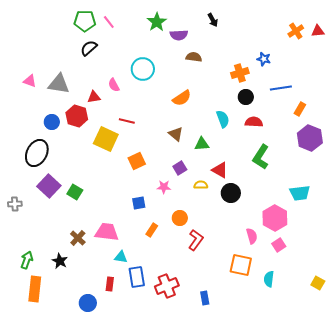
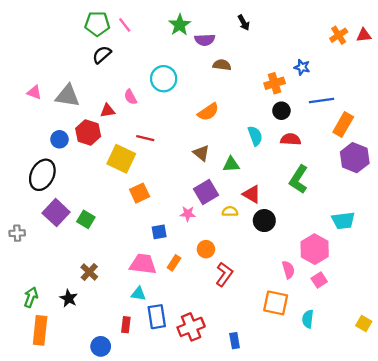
orange rectangle: (300, 109) -> (343, 124), size x1.5
orange square: (137, 161) -> (140, 193), moved
purple square: (180, 168) -> (206, 192), size x1.5
pink trapezoid: (107, 232) -> (143, 264), moved

